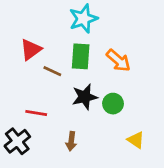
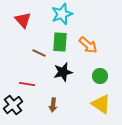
red triangle: (31, 50) -> (23, 20), moved, turned -36
green circle: (113, 104) -> (100, 76), moved
yellow triangle: (136, 140) -> (101, 104), size x1.5

